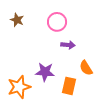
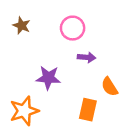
purple star: (45, 72) -> (48, 78), moved

